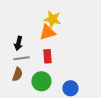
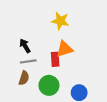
orange triangle: (47, 32) -> (65, 49), moved
black arrow: (18, 43) -> (25, 46), turned 136

